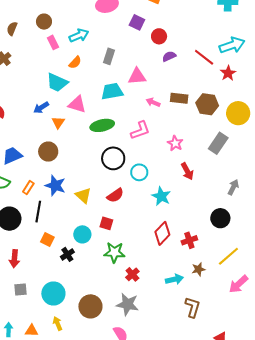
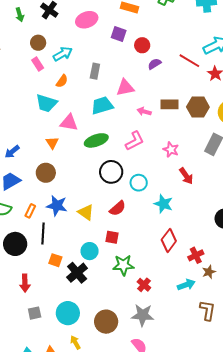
brown circle: (44, 22) -> (38, 43), moved
blue arrow: (41, 108) -> (12, 152), moved
red cross: (189, 240) -> (196, 255), moved
black cross: (67, 254) -> (77, 273), size x1.5

